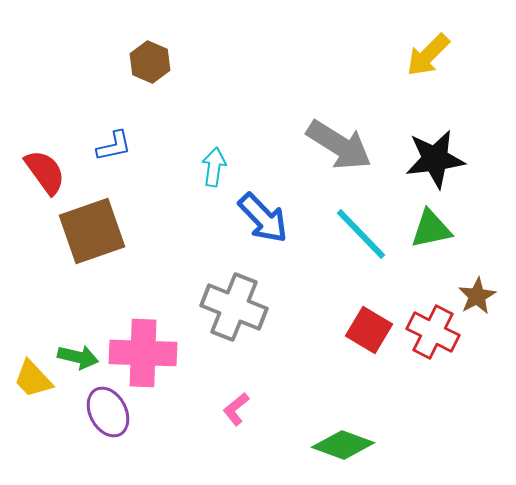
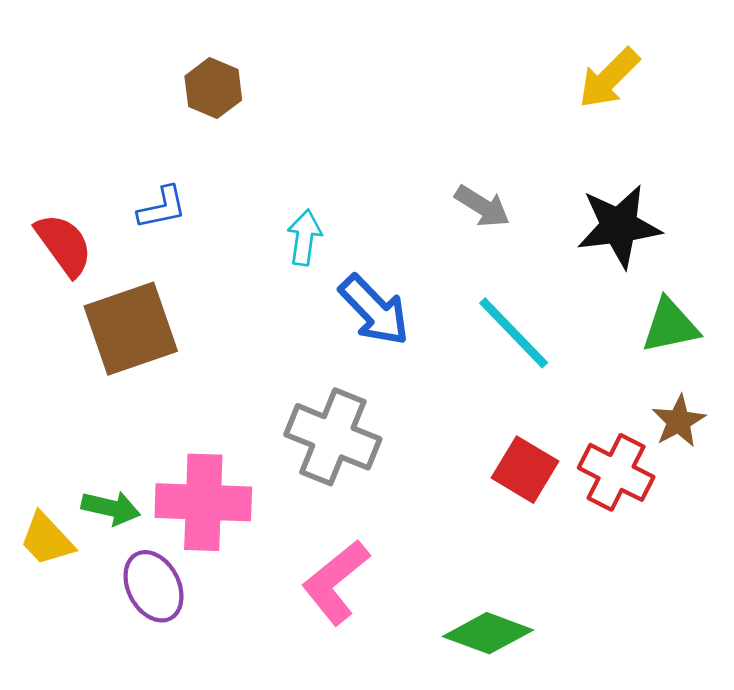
gray arrow: (339, 145) -> (482, 206), size x0.6
green triangle: (431, 229) -> (670, 326), moved
pink L-shape: (236, 409) -> (336, 582), size x1.8

